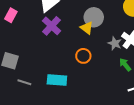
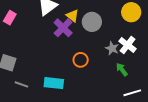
purple cross: (51, 26) -> (63, 28), moved
yellow triangle: (87, 28) -> (72, 16), moved

